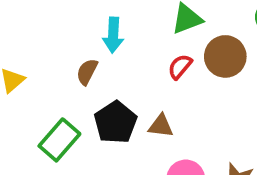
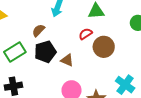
brown circle: (225, 56) -> (104, 47), moved
brown semicircle: (87, 72) -> (38, 30), moved

